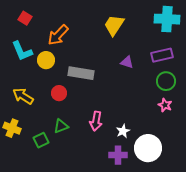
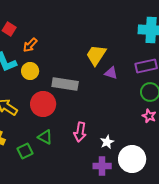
yellow trapezoid: (114, 25) -> (96, 55), moved
orange arrow: (58, 35) -> (30, 45), moved, size x0.7
red circle: (59, 93) -> (43, 104), size x1.6
green triangle: (61, 126) -> (45, 137), turned 49

